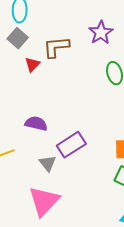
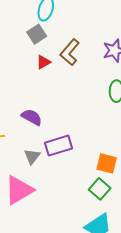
brown L-shape: (56, 47) -> (70, 52), turned -60

